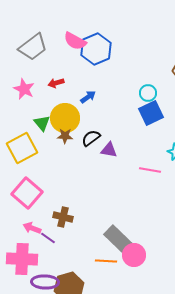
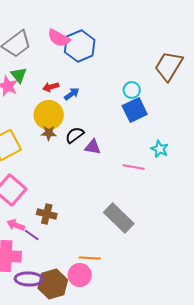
red arrow: (56, 83) -> (51, 87), moved
green triangle: (42, 123) -> (19, 75), moved
gray rectangle: (119, 240) -> (119, 218), moved
pink circle: (134, 255) -> (80, 275), moved

